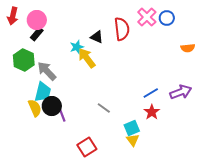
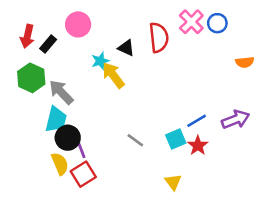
red arrow: (13, 16) -> (27, 36), moved
pink circle: (37, 20) -> (78, 24), moved
yellow semicircle: (35, 108) -> (60, 164), moved
cyan square: (132, 128) -> (176, 139), moved
red square: (87, 147) -> (83, 174), moved

